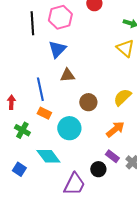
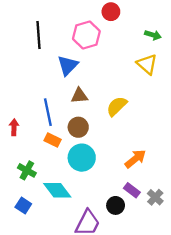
pink hexagon: (60, 17) -> (86, 35), moved
yellow semicircle: (122, 97) -> (117, 106), moved
brown circle: (88, 102) -> (78, 127), moved
green cross: (22, 130) -> (27, 170), moved

